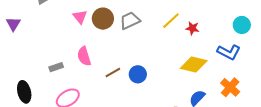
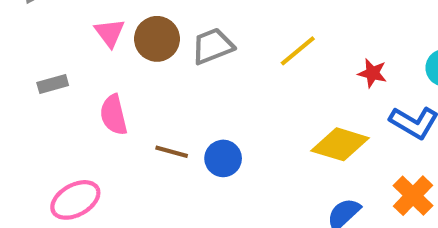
red star: (192, 28) -> (372, 73), moved
gray rectangle: (56, 67) -> (53, 84), moved
brown line: (113, 72) -> (172, 152), turned 42

